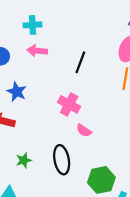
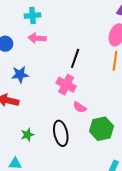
black line: (80, 62) -> (75, 58), moved
blue star: (17, 92) -> (20, 75), turned -30
green hexagon: (101, 180) -> (101, 129), moved

